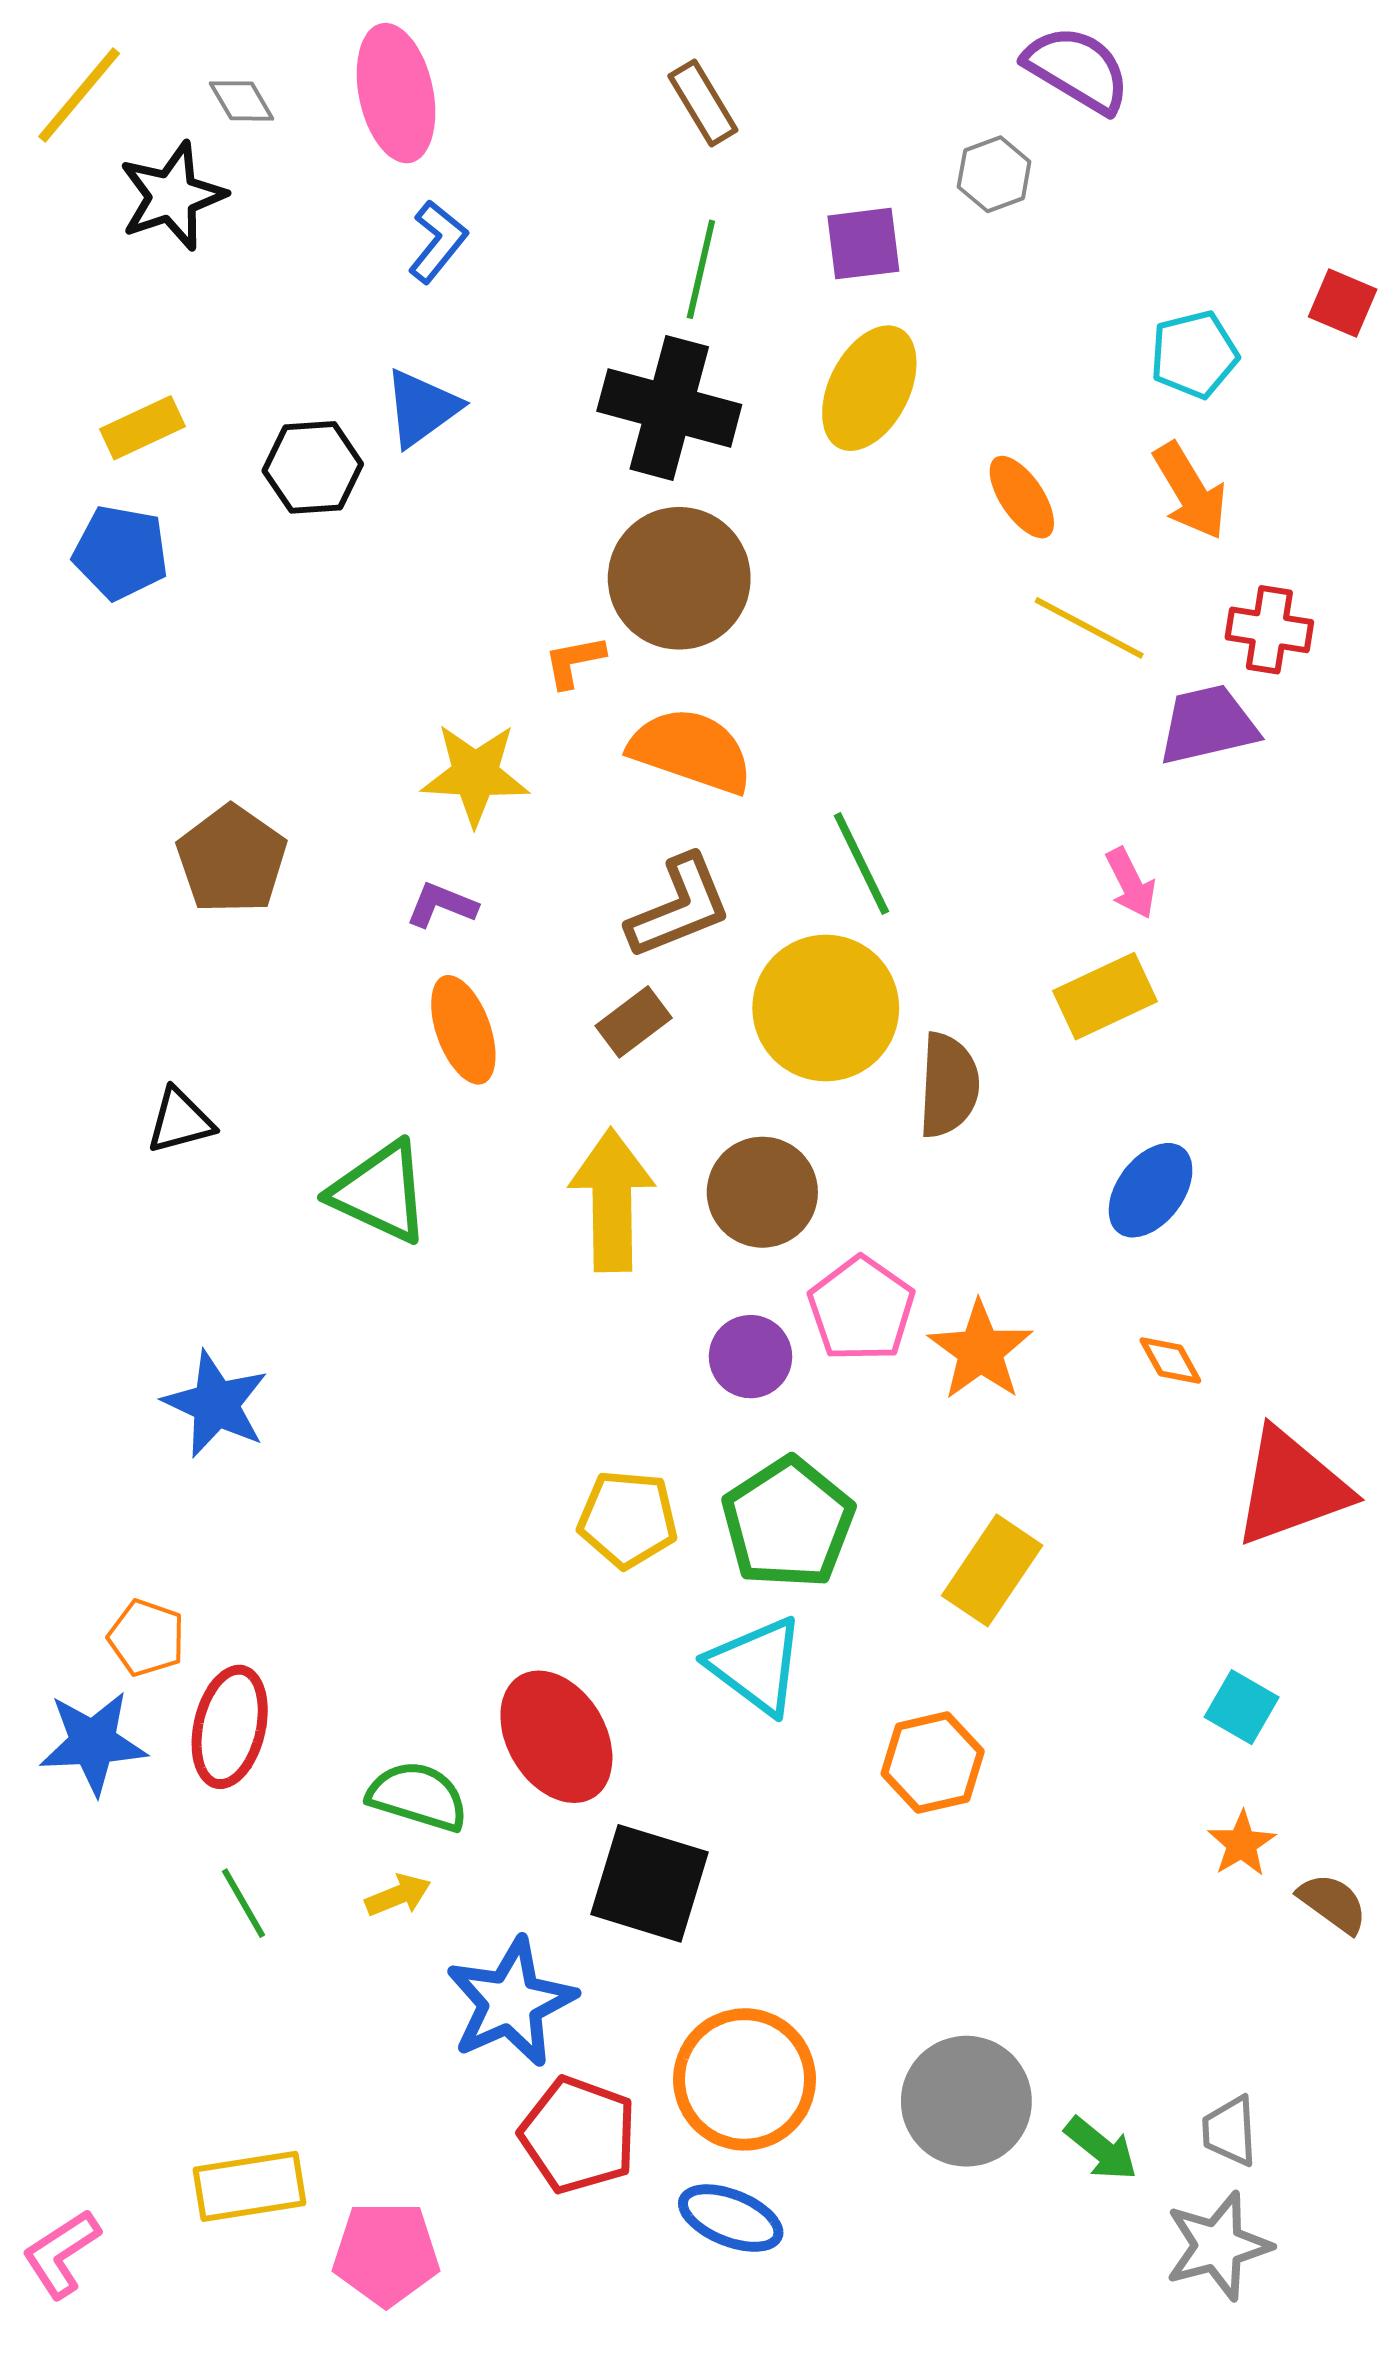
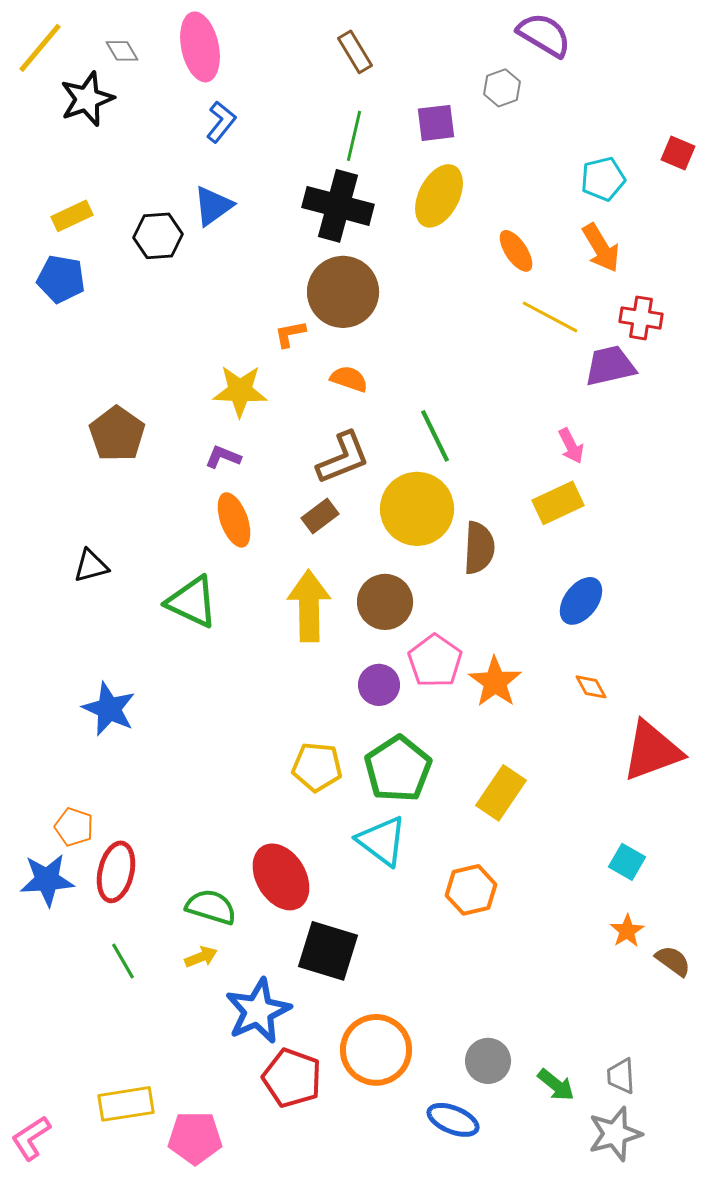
orange semicircle: (691, 751) -> (349, 379), size x0.6
gray circle: (966, 2101) -> (488, 1061), size x0.7
blue ellipse: (731, 2218) -> (453, 1120), moved

